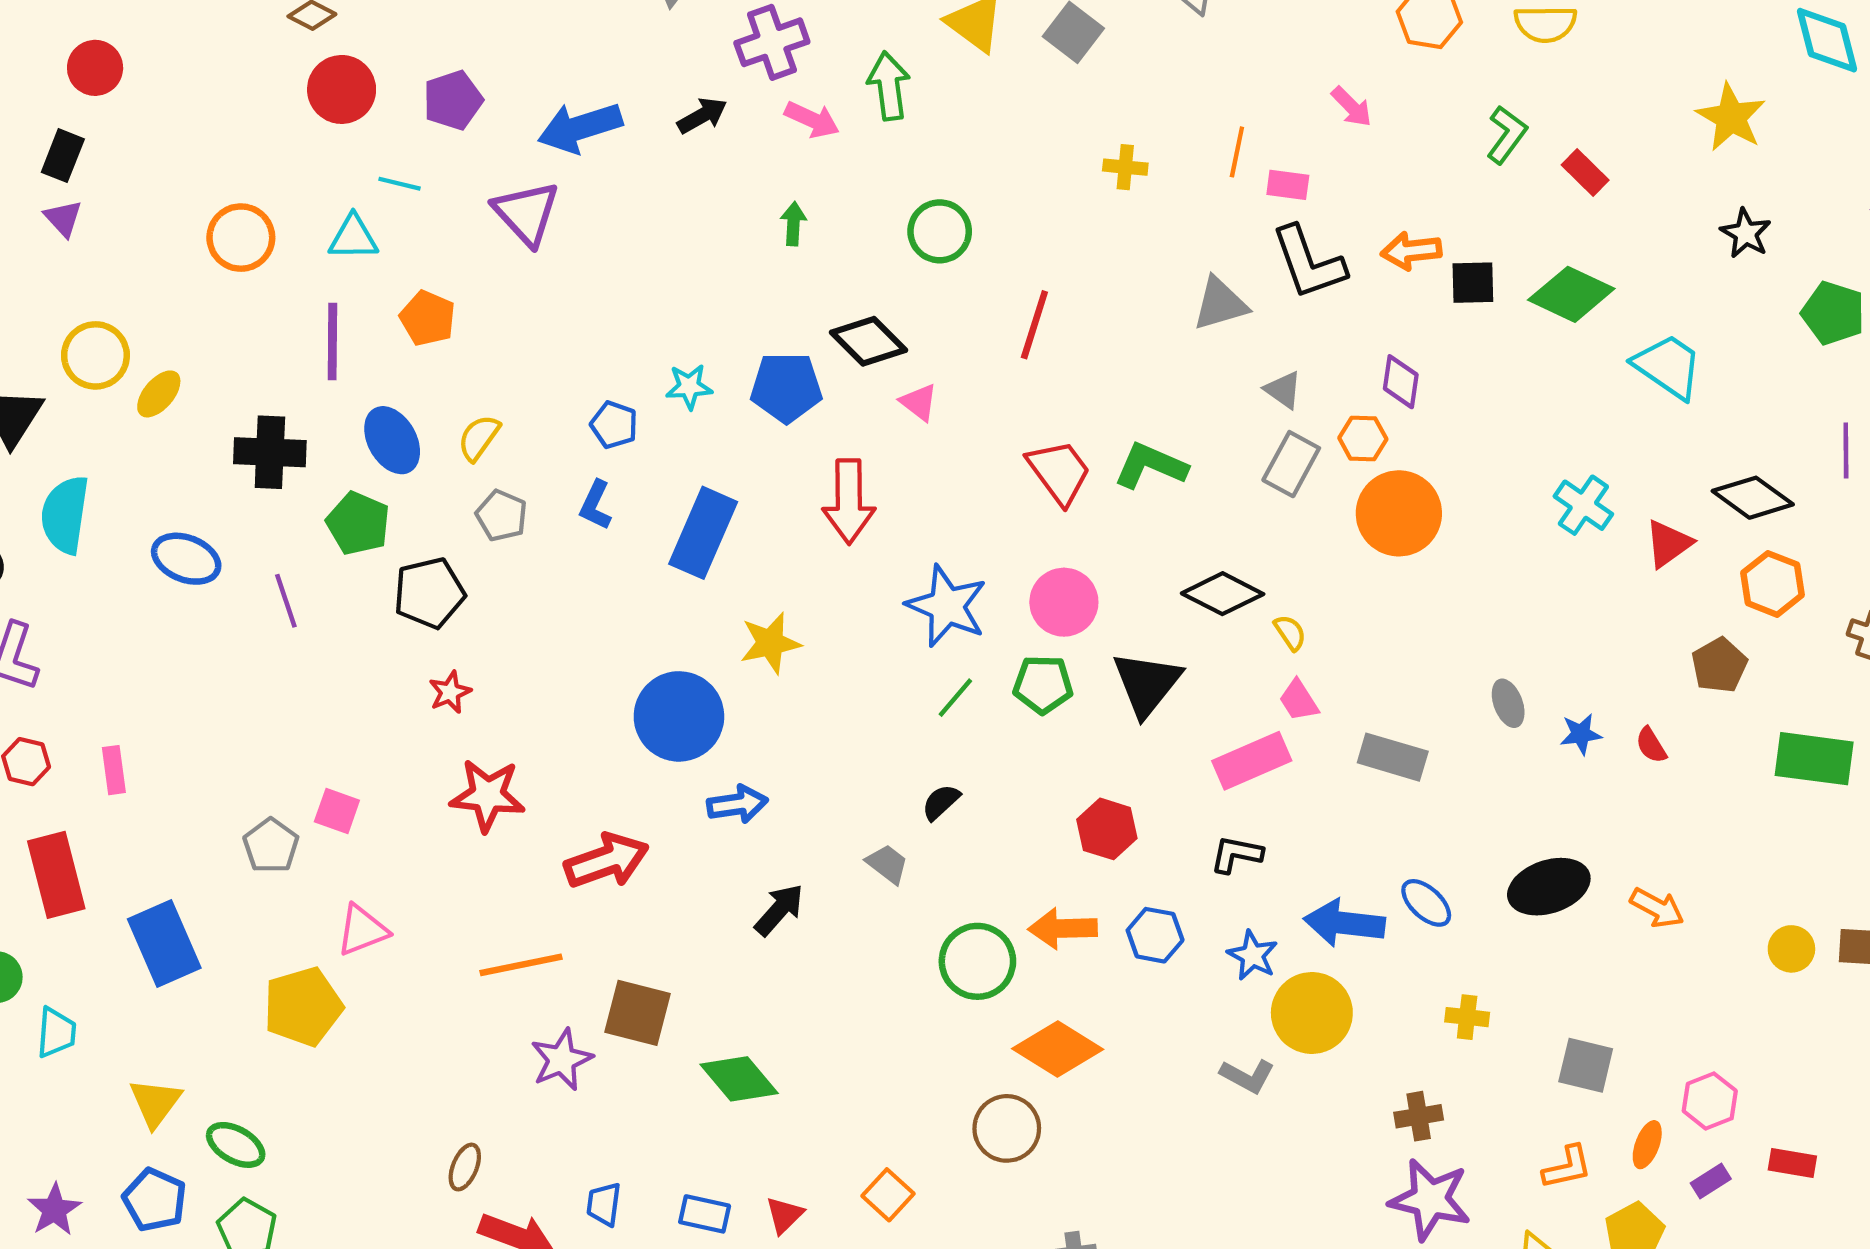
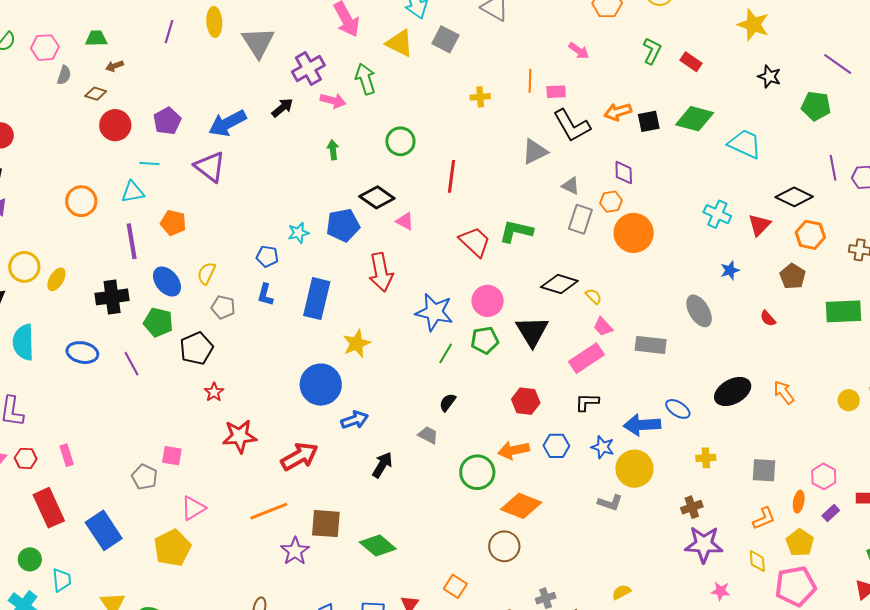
gray ellipse: (1508, 703) -> (699, 311), size x1.5
blue star: (1581, 734) -> (730, 270), moved
orange arrow: (1657, 908) -> (784, 392), turned -145

